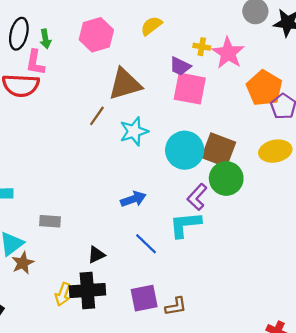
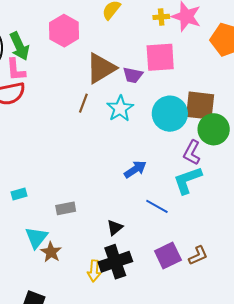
green arrow: (45, 39) -> (19, 46), size x1.6
purple trapezoid: (180, 66) -> (133, 75), moved

